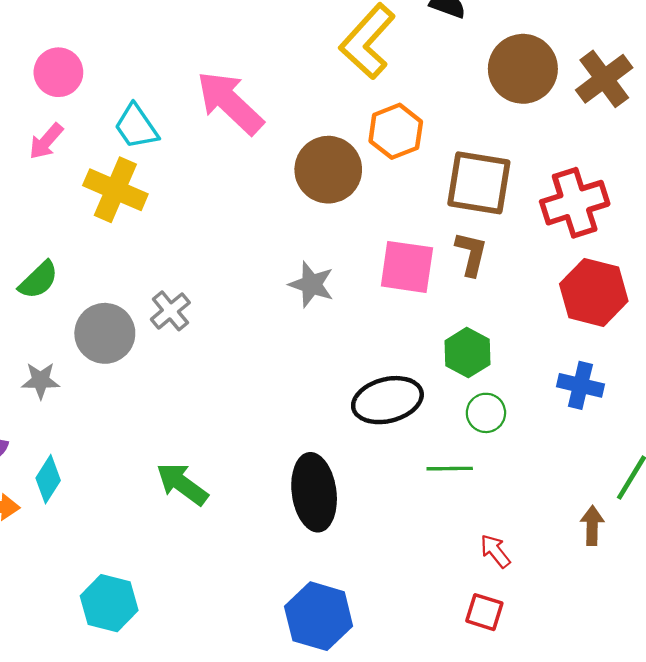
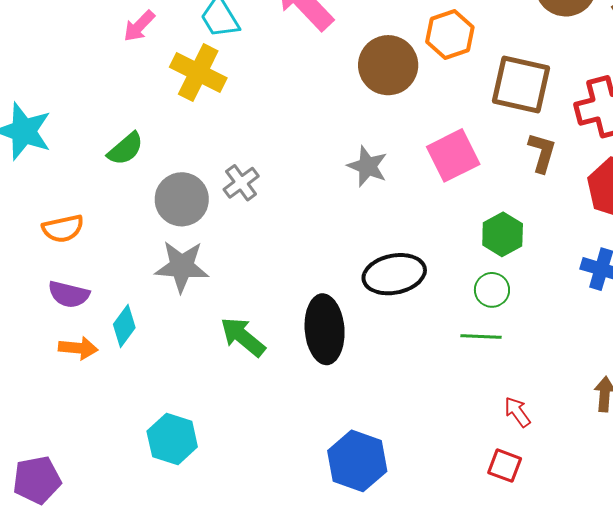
brown L-shape: (471, 254) -> (542, 153), moved
pink square: (407, 267) -> (453, 155), turned -38
gray star: (41, 380) -> (182, 266), moved, size x1.6
black ellipse: (387, 400) -> (394, 274), moved
green circle: (486, 413) -> (492, 290), moved
black ellipse: (314, 492) -> (325, 329), moved

